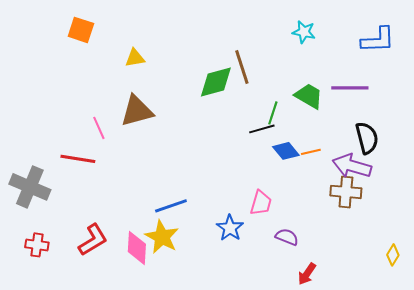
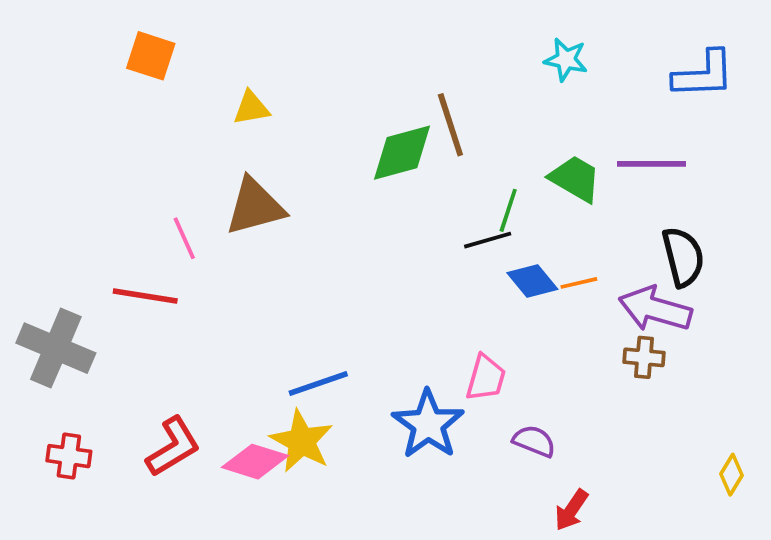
brown cross: (346, 192) -> (644, 357), size x0.7
blue star: (230, 228) -> (428, 424), size x1.4
pink diamond: (137, 248) -> (255, 462), turned -76

